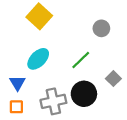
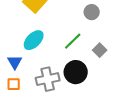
gray square: (113, 79) -> (100, 50), moved

